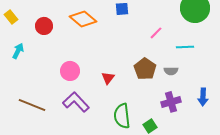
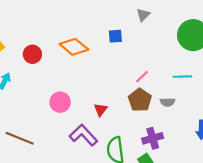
pink line: (156, 33) -> (142, 77), moved
purple L-shape: (76, 102) -> (83, 135), moved
purple cross: (171, 102) -> (153, 138), moved

